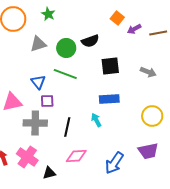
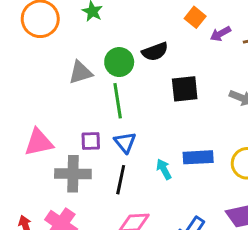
gray triangle: (38, 44) -> (80, 72), moved
green line: (65, 74) -> (118, 101), turned 60
blue triangle: (38, 82) -> (125, 142), moved
blue rectangle: (109, 99) -> (198, 157), moved

